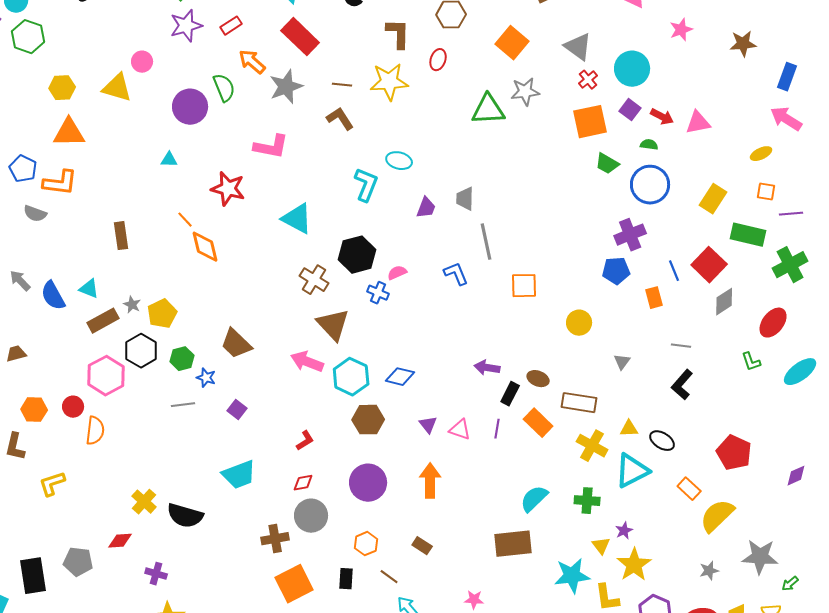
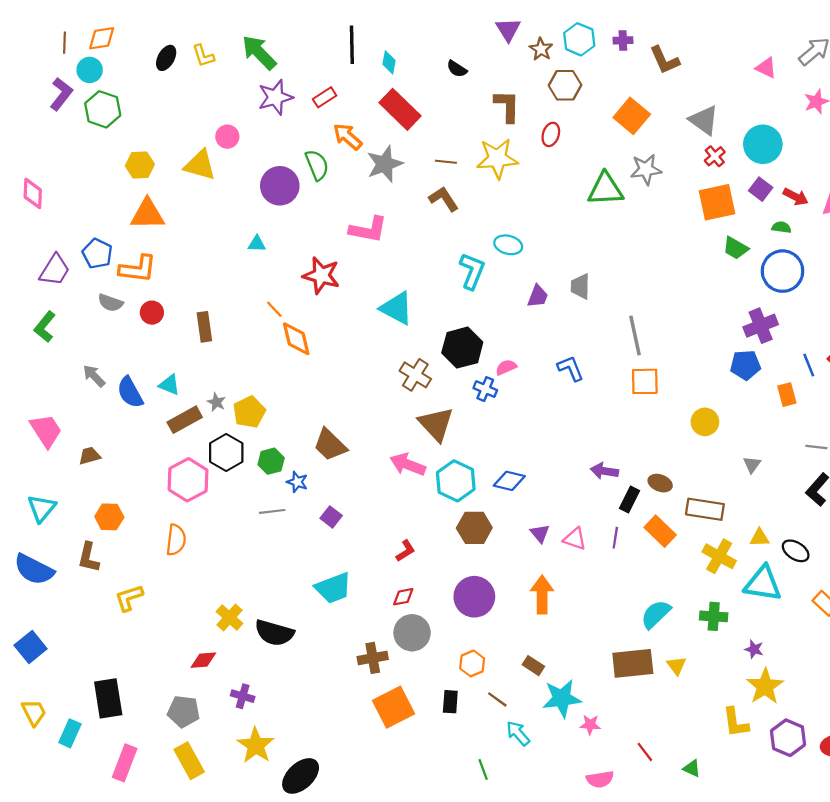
gray line: (486, 242) -> (635, 336), moved
red circle: (73, 407) -> (152, 313), moved
cyan triangle: (632, 471) -> (763, 584), turned 36
purple star: (624, 531) -> (754, 649), turned -30
yellow triangle: (601, 546) -> (677, 666), moved
gray pentagon: (78, 562) -> (184, 711), moved
cyan star: (572, 576) -> (562, 698), moved

